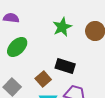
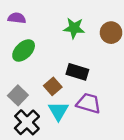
green star: (62, 27) -> (74, 28), turned 30

